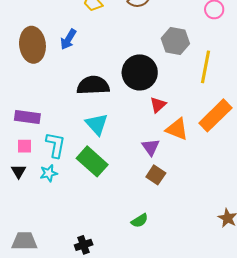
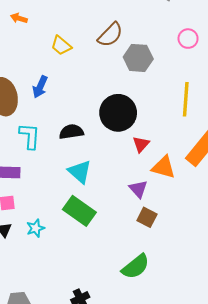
gray hexagon: (175, 41) -> (138, 58), moved
black semicircle: (93, 85) -> (71, 132), size x0.7
cyan L-shape: (56, 145) -> (30, 136), moved
green semicircle: (140, 221) -> (136, 267), size x1.6

